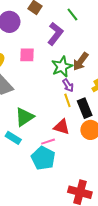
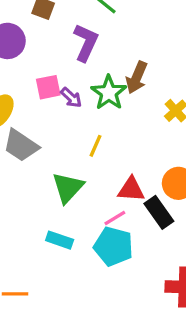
purple arrow: (68, 85) -> (71, 98), moved
yellow line: (67, 100) -> (96, 146), moved, turned 56
black rectangle: (85, 108) -> (159, 212), moved
cyan rectangle: (13, 138) -> (60, 240), moved

